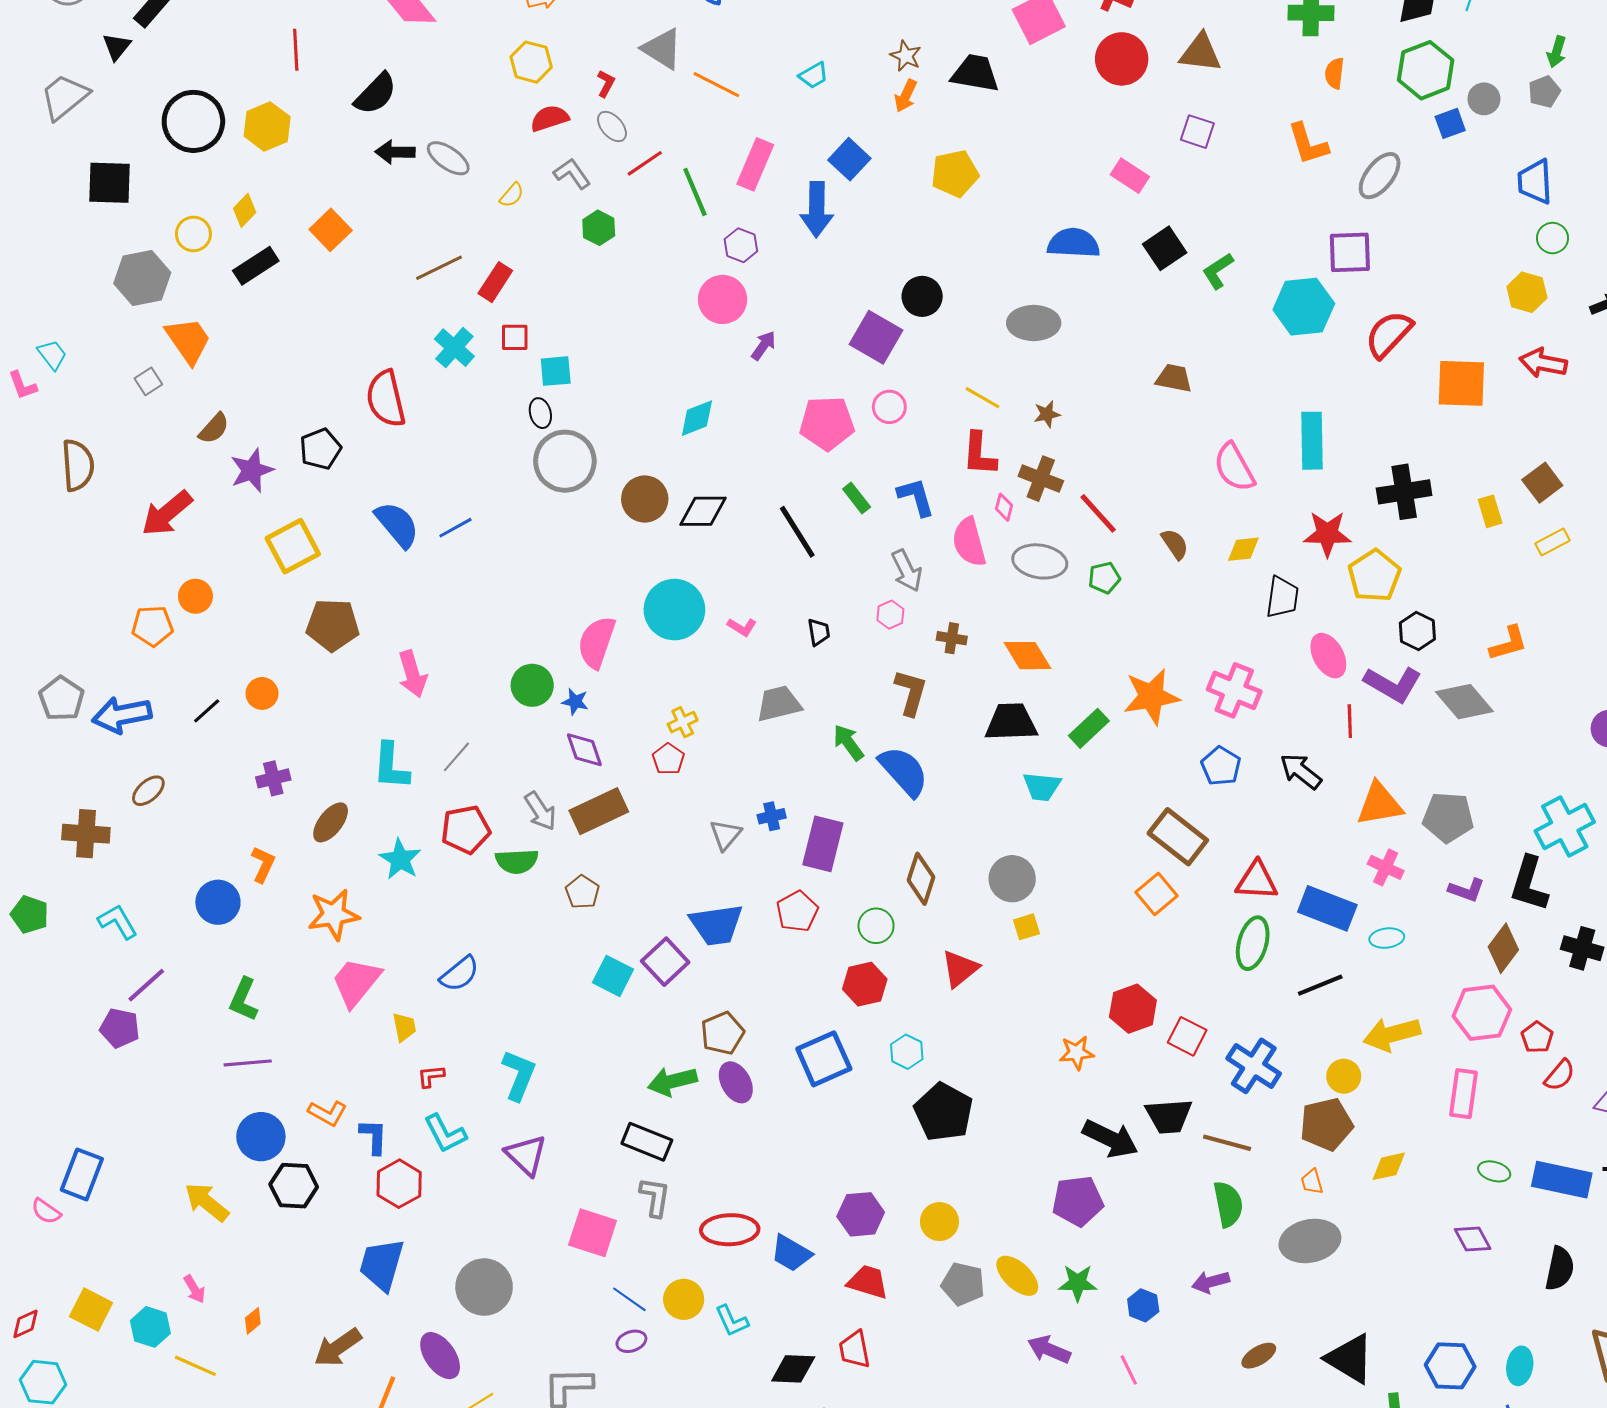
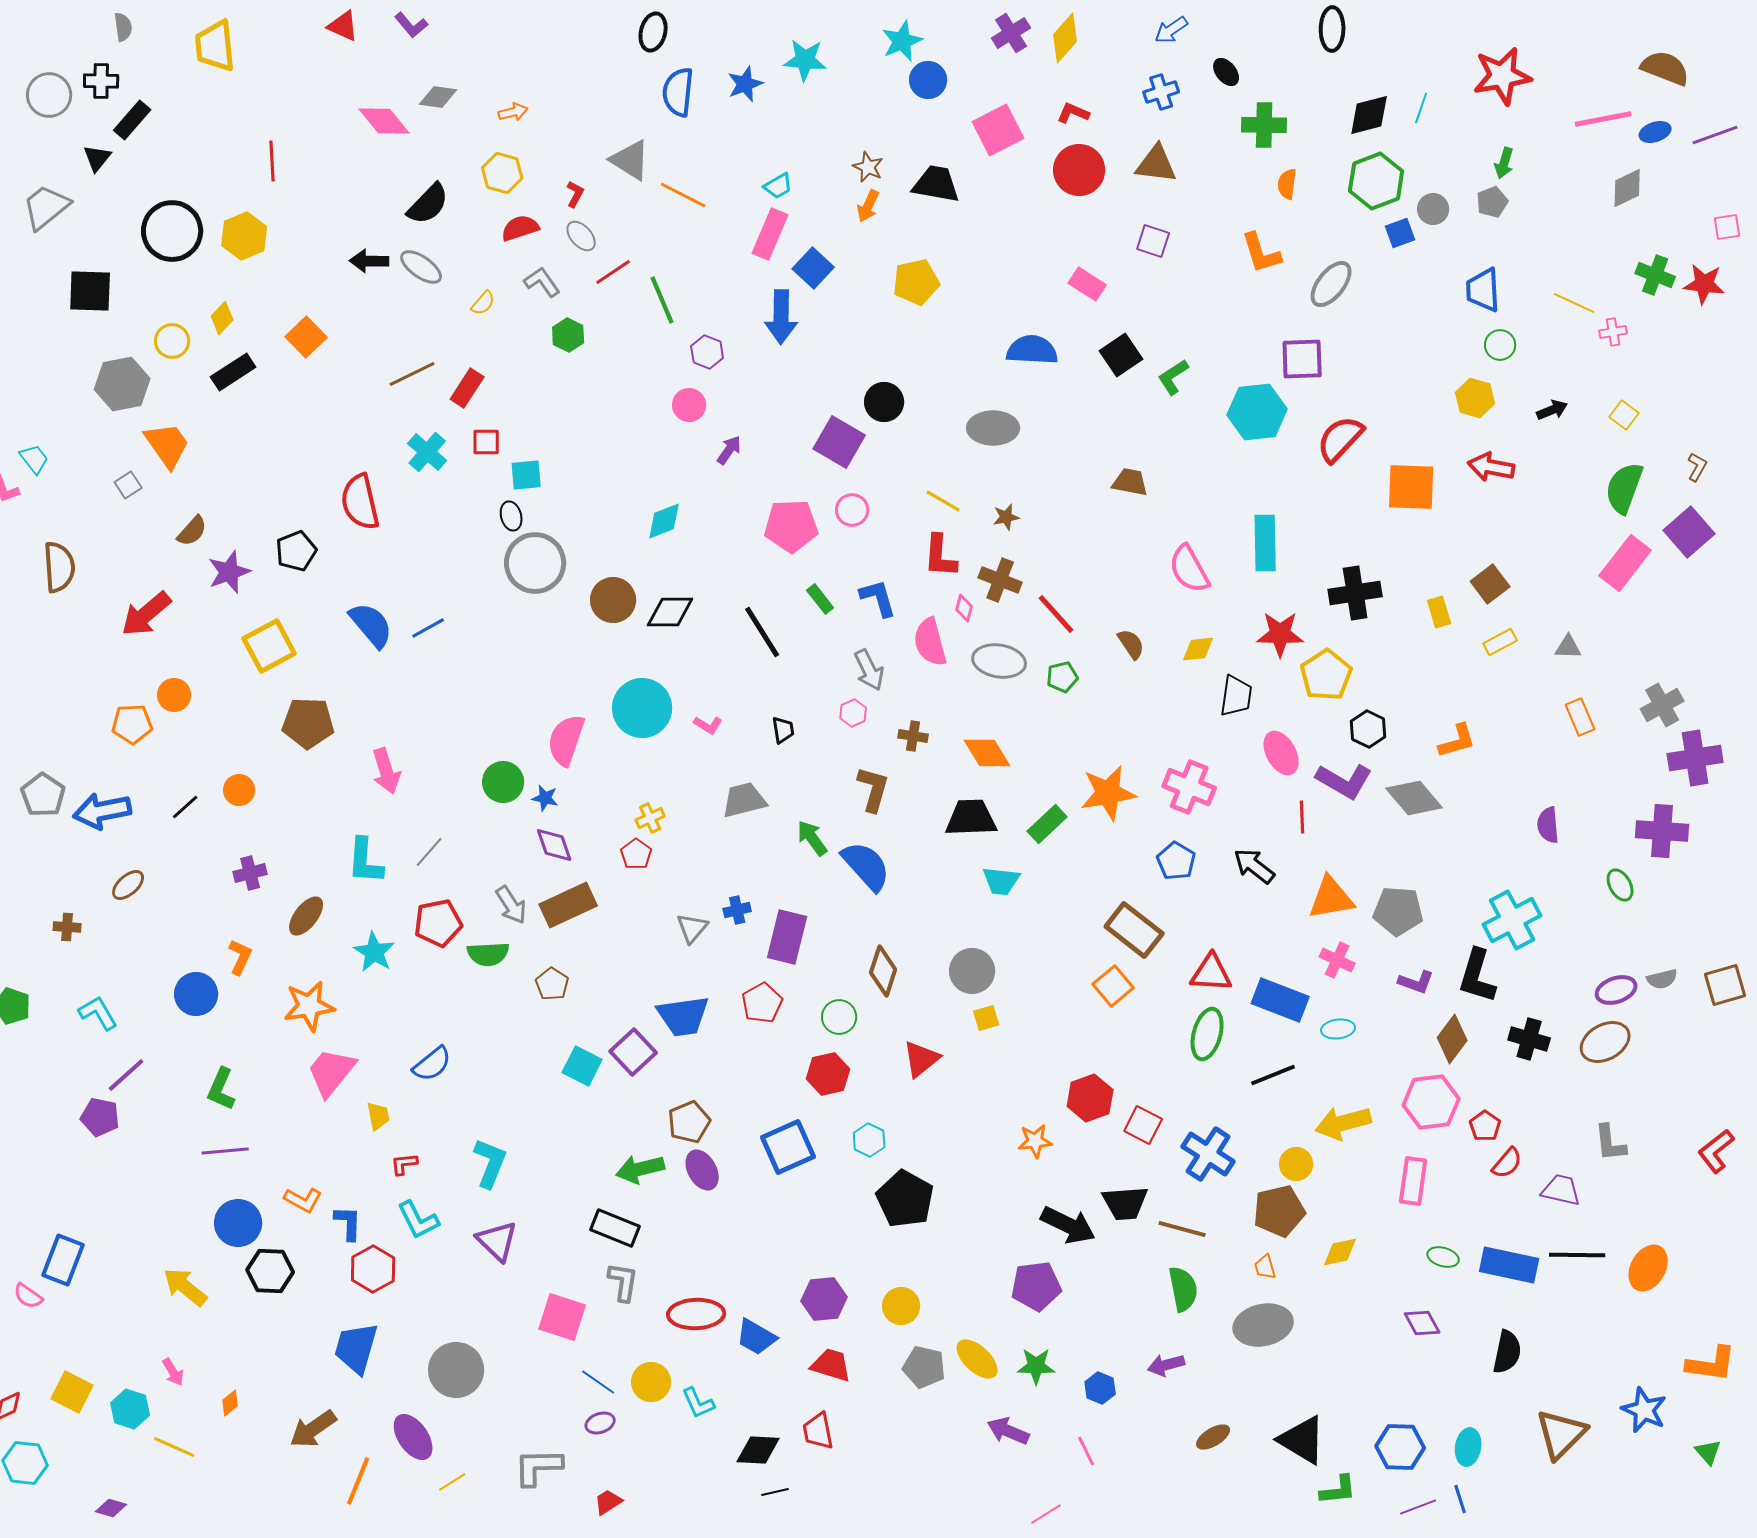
black semicircle: (376, 94) -> (428, 204), moved
pink rectangle: (755, 164) -> (770, 234), moved
pink circle: (723, 299) -> (689, 405), size x0.7
brown cross: (86, 834) -> (67, 927), size x0.6

